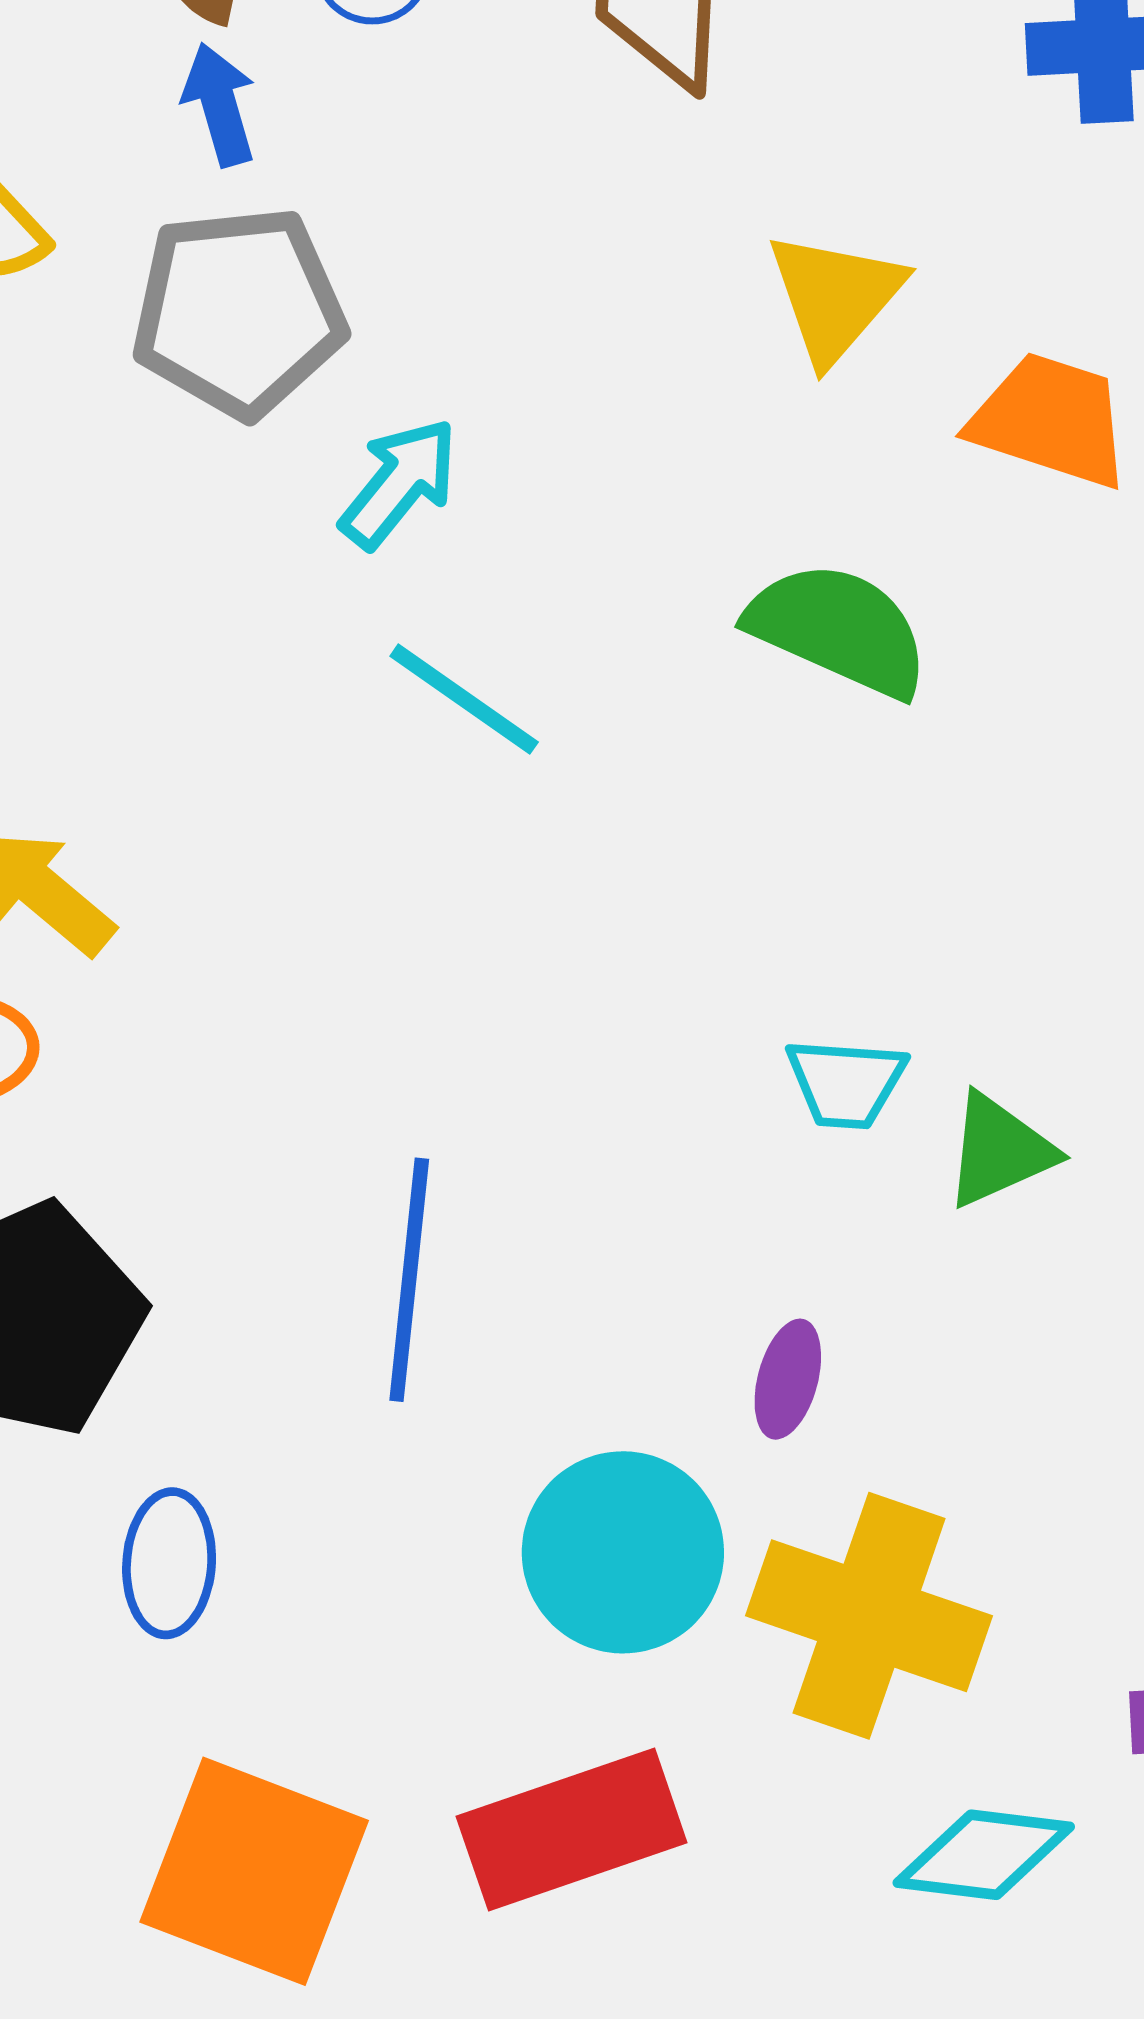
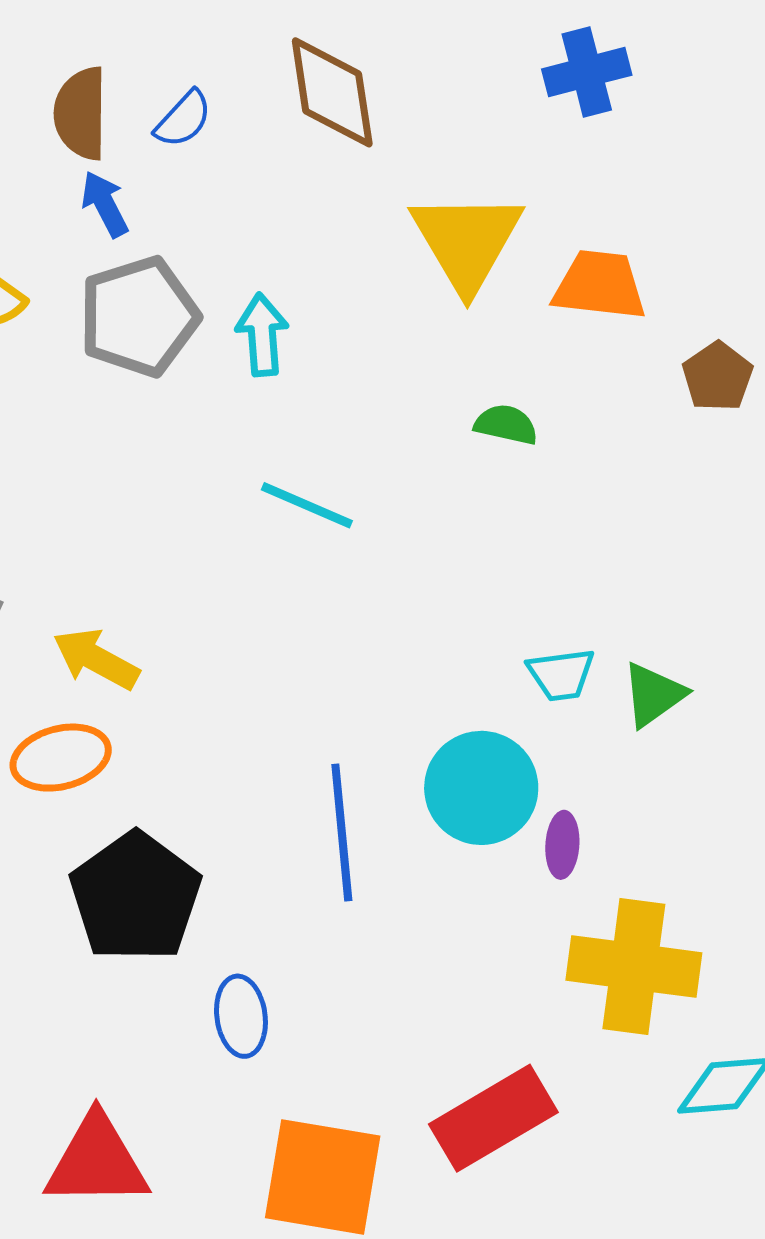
yellow triangle: (835, 297) -> (467, 241), size x1.4
cyan arrow: (399, 483) -> (262, 335), moved, turned -32
green semicircle: (838, 629) -> (506, 425), size x0.6
cyan circle: (623, 1552) -> (481, 788), moved

